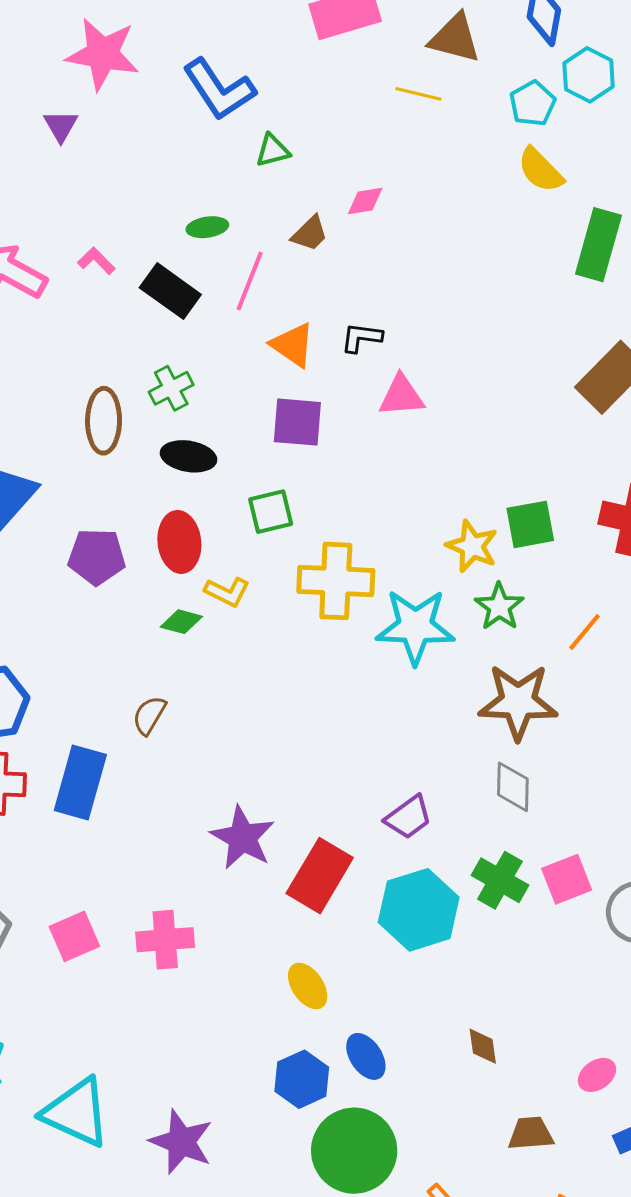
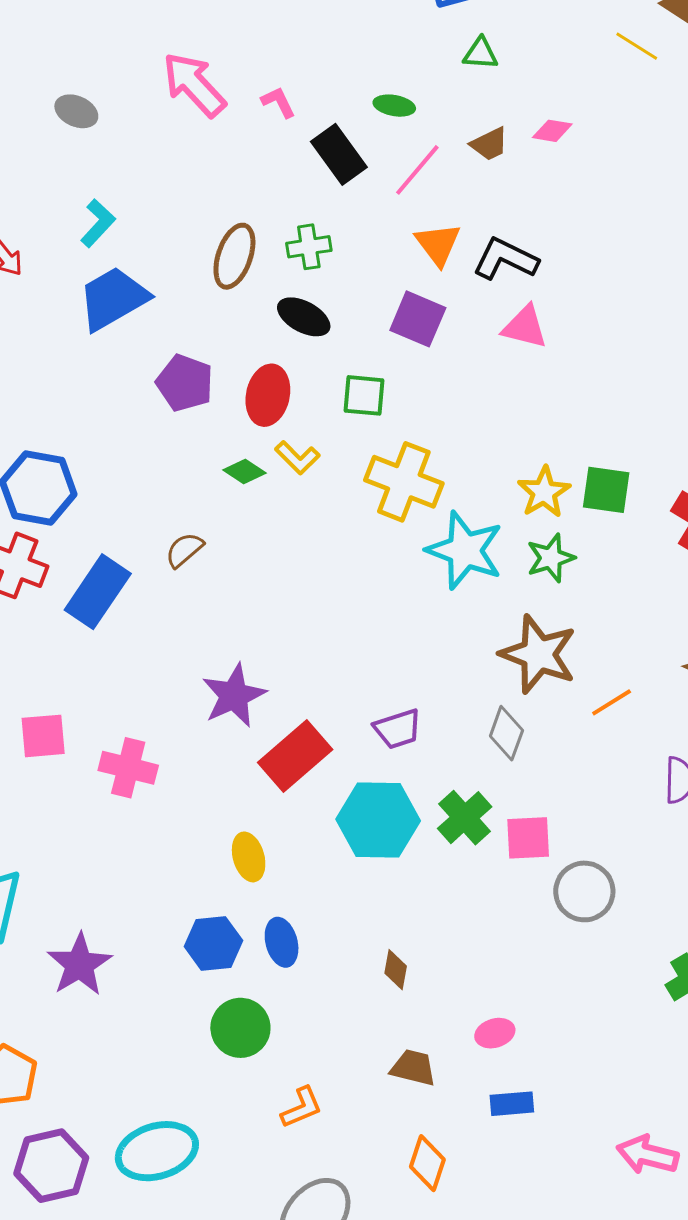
black L-shape: (361, 338) -> (505, 259), size x1.5
orange line: (585, 632) -> (612, 702), moved
green circle: (354, 1151) -> (240, 1028), size x0.7

